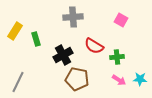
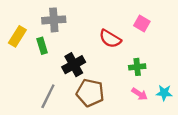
gray cross: (73, 17) -> (54, 20), moved
red semicircle: (94, 46) -> (110, 39), moved
gray line: (18, 82) -> (48, 96), moved

